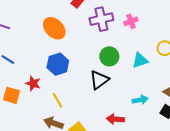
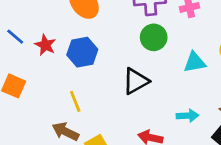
green circle: (109, 56) -> (154, 37), moved
red star: (33, 83) -> (45, 45), moved

